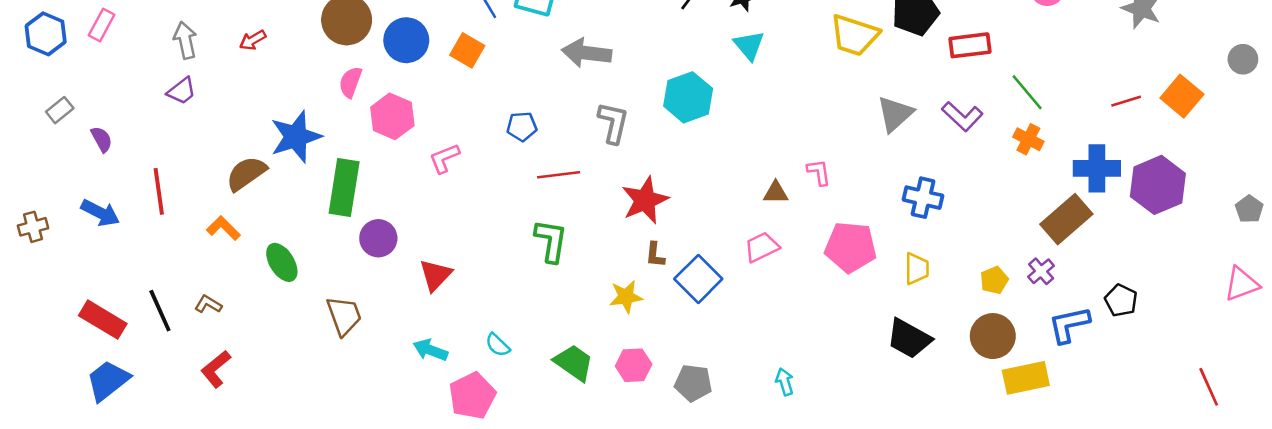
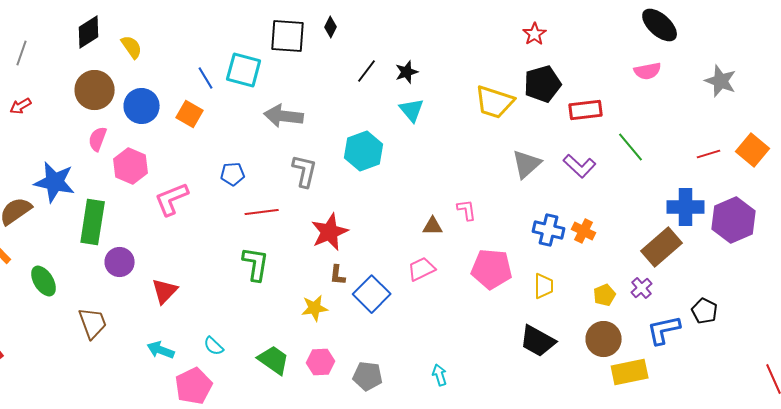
blue star: (296, 137) -> (55, 182), turned 30
orange cross: (1028, 139) -> (584, 231), moved
pink L-shape: (444, 158) -> (172, 199), size x1.4

